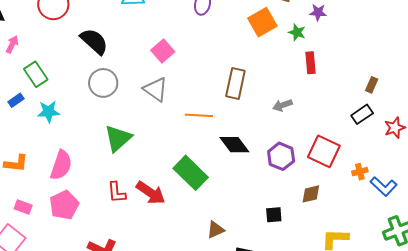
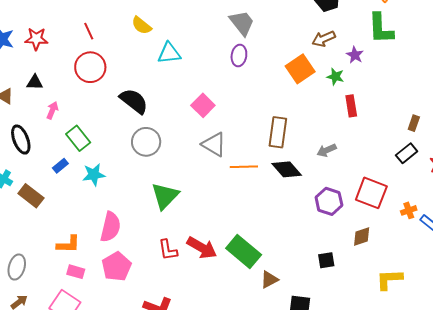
purple star: (318, 12) -> (355, 55), turned 30
gray triangle: (156, 89) -> (214, 144), moved
black diamond: (234, 145) -> (287, 169), moved
orange L-shape: (16, 163) -> (68, 244), moved
green rectangle: (191, 173) -> (244, 251), moved

